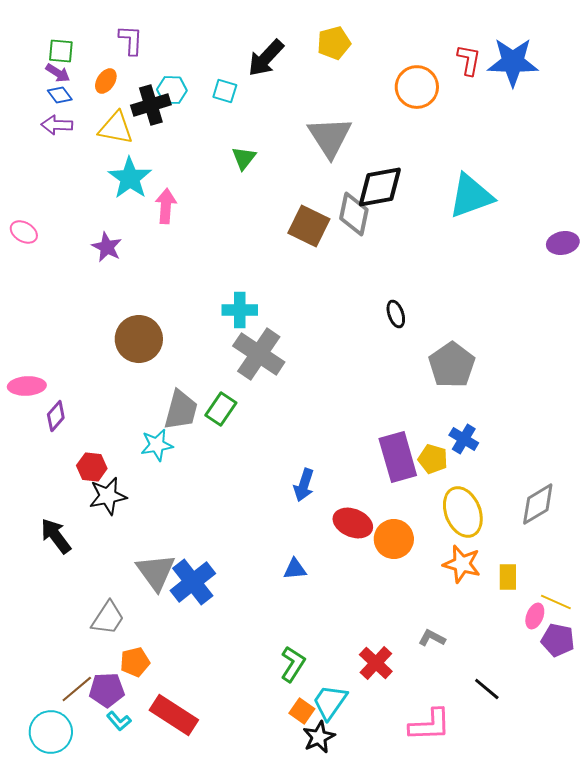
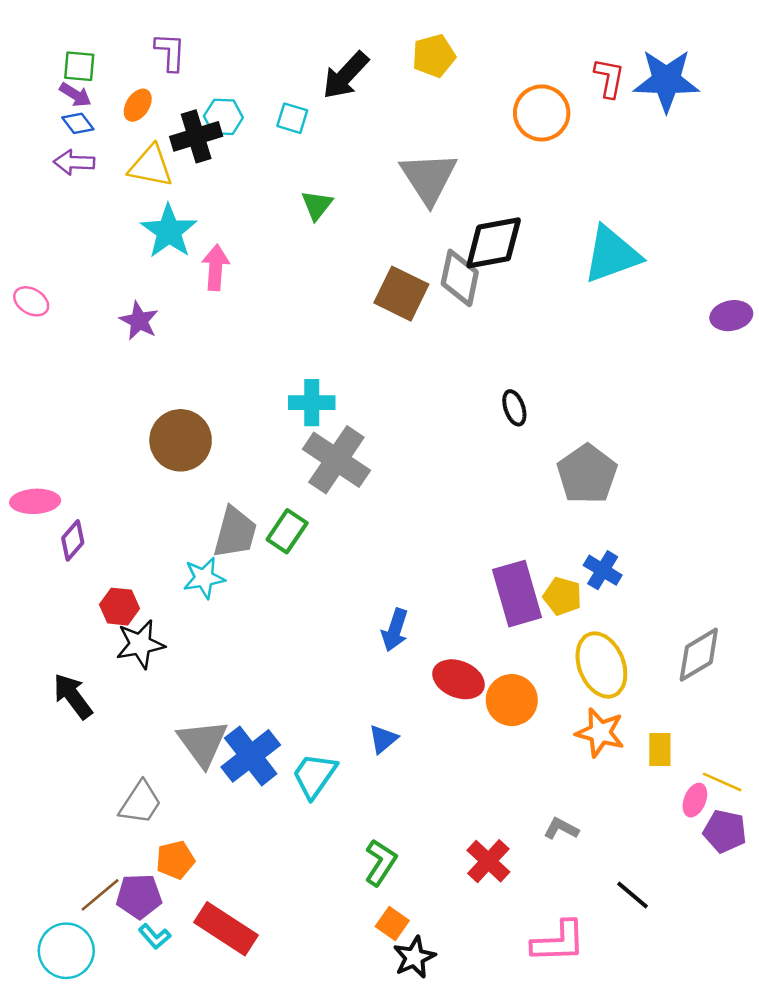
blue triangle: (295, 569) -> (383, 739), turned -35
cyan trapezoid: (330, 702) -> (314, 775), moved

